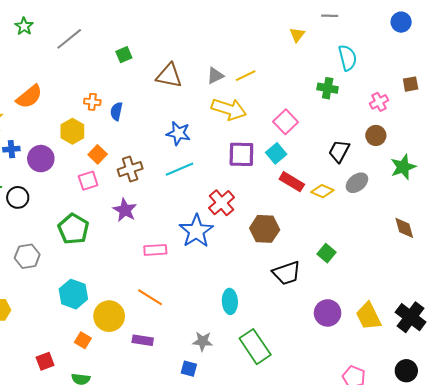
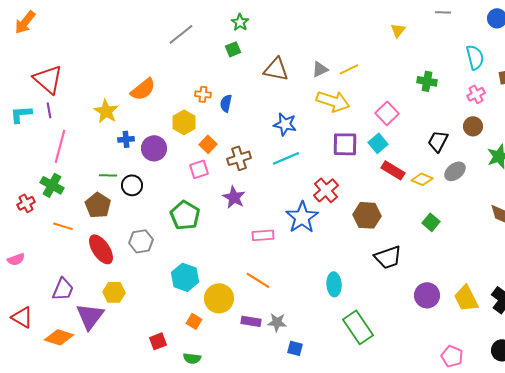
gray line: (330, 16) -> (443, 12), moved
green star: (24, 26) -> (240, 22), moved
cyan semicircle: (348, 58) -> (475, 57), moved
green square: (327, 253) -> (431, 222), moved
gray star: (203, 341) -> (277, 322), moved

